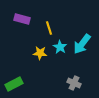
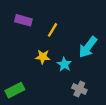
yellow line: (49, 28) -> (52, 30), turned 48
cyan star: (60, 47) -> (64, 64), moved

